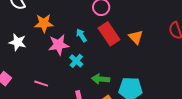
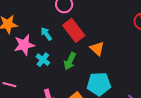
orange triangle: (136, 37) -> (97, 49), moved
green arrow: (101, 79) -> (70, 61), moved, turned -66

